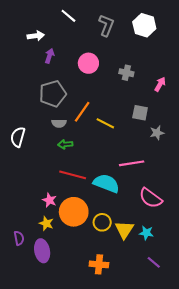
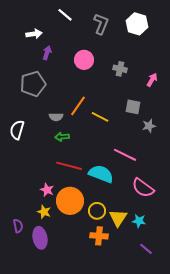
gray pentagon: (53, 94) -> (33, 84), moved
pink line: (132, 163) -> (125, 155), turned 35
orange cross: (99, 264) -> (99, 236), moved

